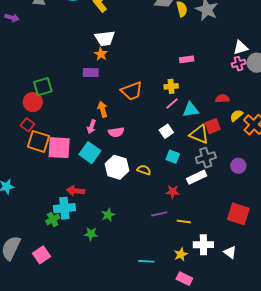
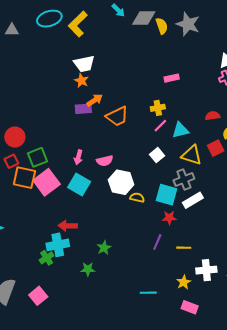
purple rectangle: (91, 73) -> (83, 109), moved
green square: (43, 87) -> (37, 157), moved
orange arrow: (103, 109) -> (95, 100), moved, turned 77
red square: (27, 125) -> (11, 161), turned 32
red square: (213, 126) -> (216, 148), moved
pink square: (59, 148) -> (47, 182), turned -35
cyan square: (173, 157) -> (167, 195), moved, size x1.5
gray cross: (206, 158) -> (184, 179), moved
white hexagon: (117, 167) -> (121, 182), moved
purple line: (159, 214) -> (157, 242), turned -49

